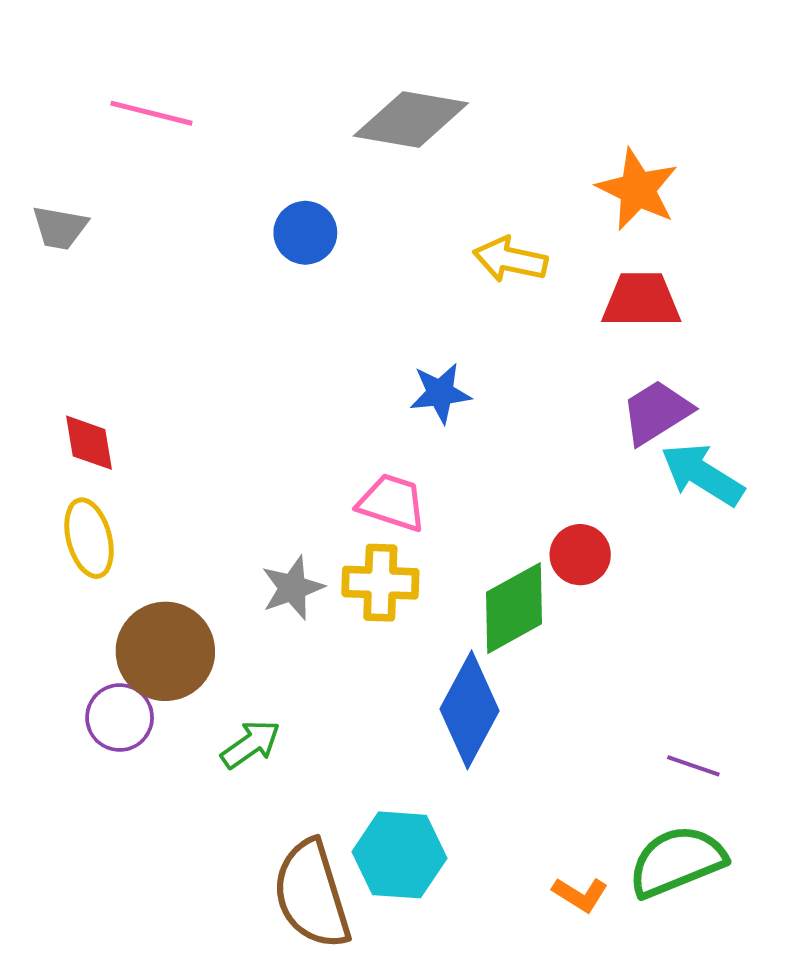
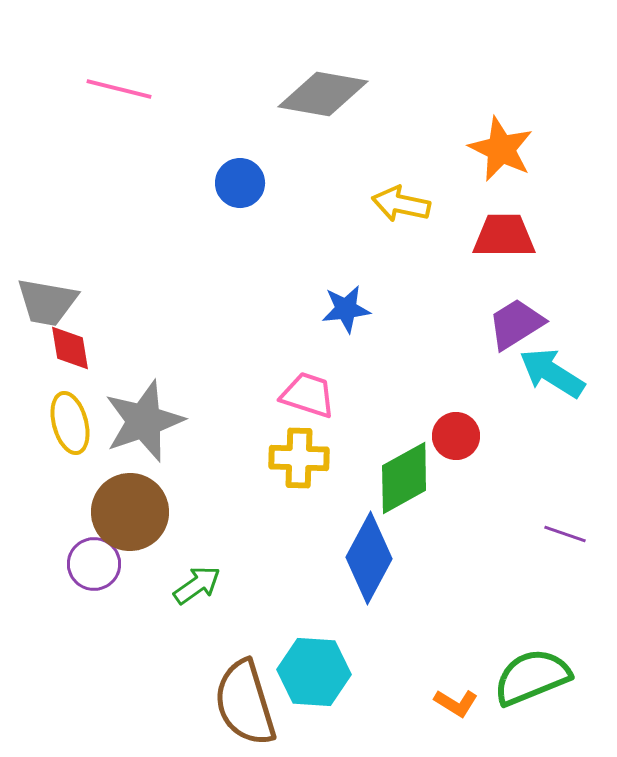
gray trapezoid: (60, 228) -> (47, 302), moved, size x1.4
gray star: (293, 588) -> (144, 421), moved, size x1.6
purple line: (693, 766) -> (565, 534), moved

